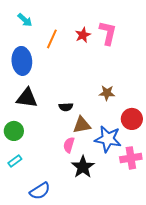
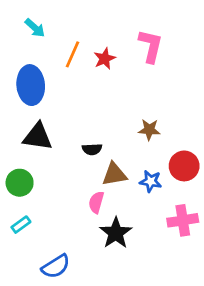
red star: (83, 35) -> (105, 59), moved
blue star: (108, 139) -> (151, 181), moved, size x0.6

